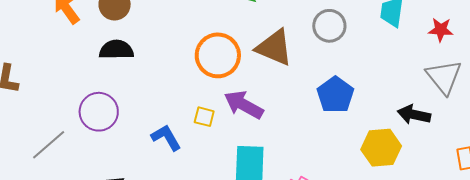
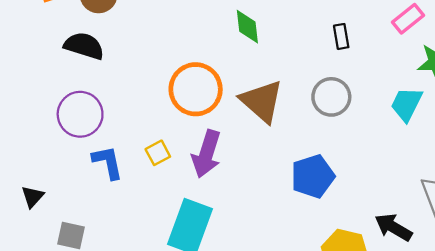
purple arrow: (244, 105) -> (206, 154), turned -120
purple circle: (99, 112) -> (80, 114), moved
yellow square: (204, 117) -> (158, 153), turned 30

